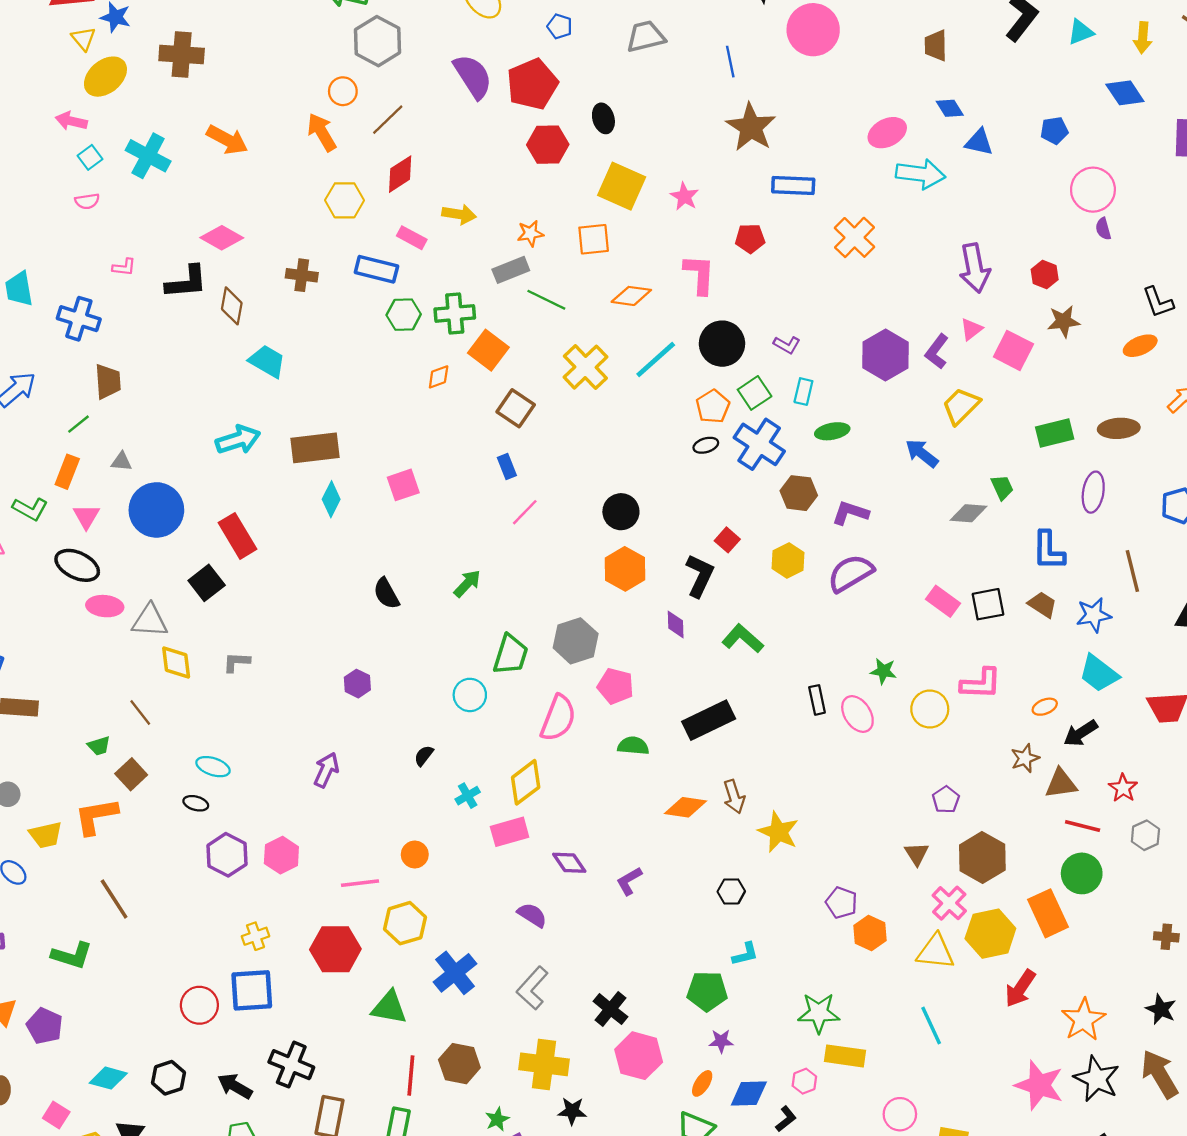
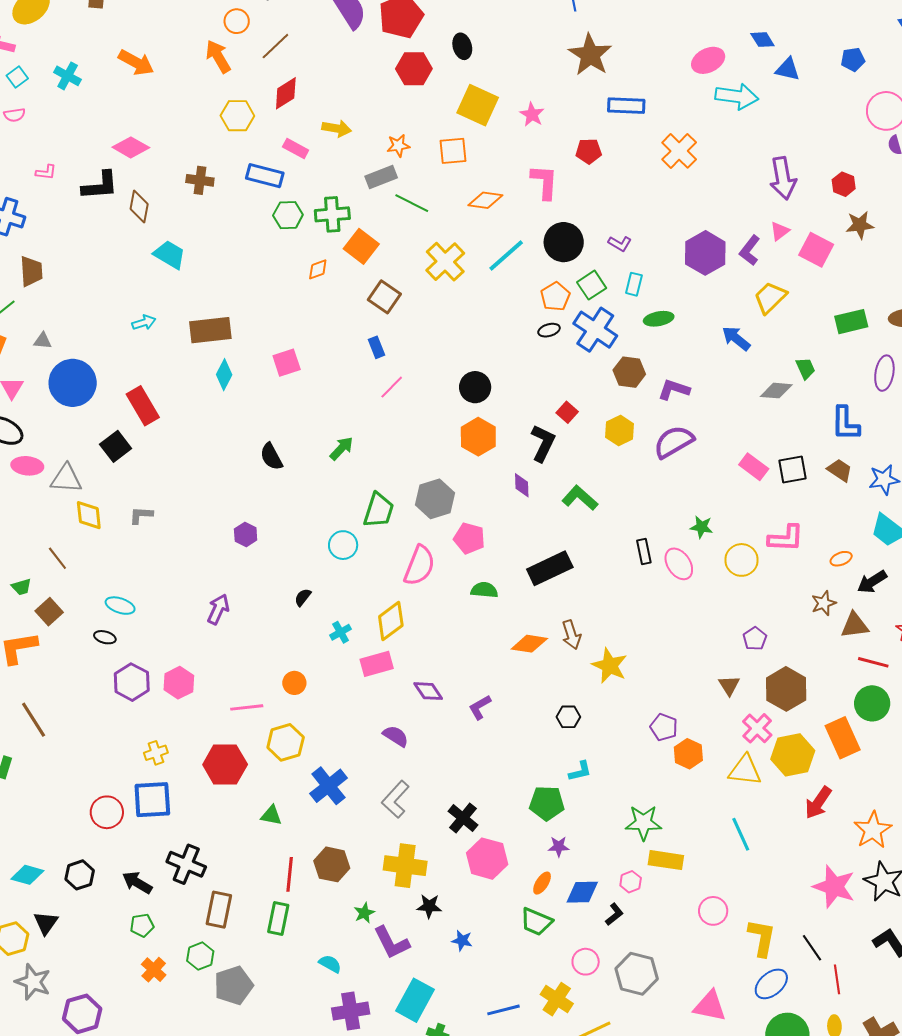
cyan cross: (148, 156) -> (68, 76), size x0.7
cyan arrow: (238, 440) -> (144, 323), size x0.6
green triangle: (389, 1007) -> (271, 815), size x0.7

